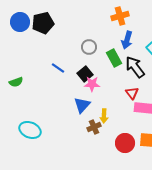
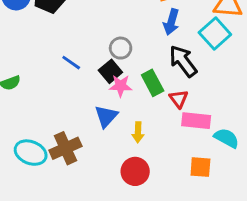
gray circle: (89, 47) -> (121, 48), moved
green rectangle: (114, 58) -> (153, 83), moved
brown cross: (94, 127) -> (65, 148), moved, size x1.5
red circle: (125, 143) -> (135, 171), moved

